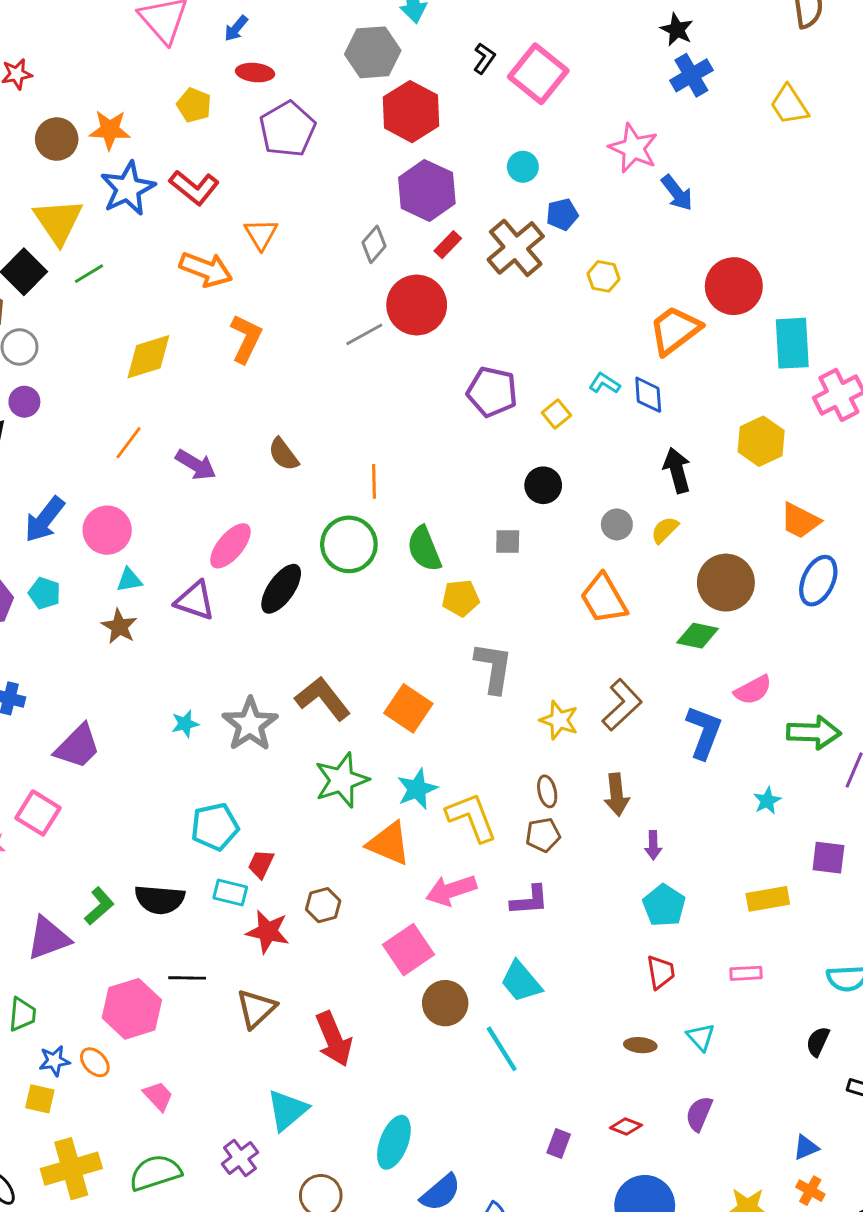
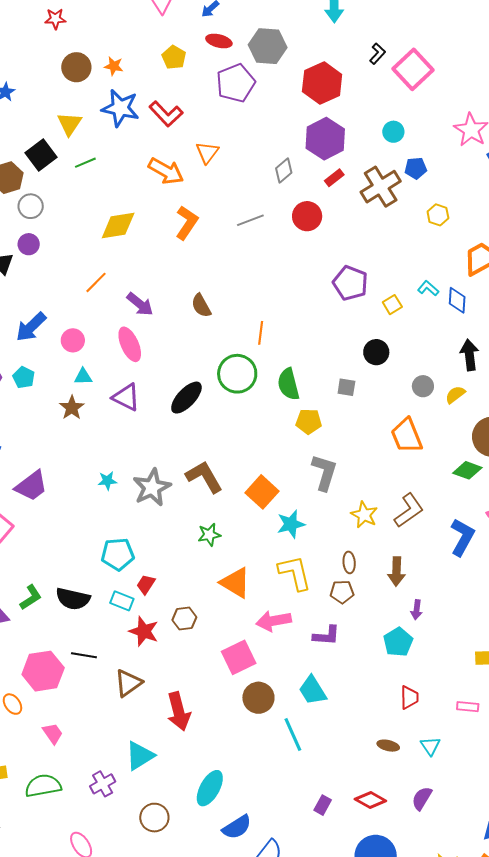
gray hexagon: (373, 52) -> (268, 46), moved
orange star: (110, 130) -> (114, 66), size x0.7
blue star: (128, 188) -> (120, 108), turned 30
yellow triangle: (58, 221) -> (69, 124), size x0.7
red circle: (417, 305) -> (307, 216), size x0.7
gray line: (364, 334) -> (250, 220), moved
pink circle: (107, 530) -> (73, 340), size x0.7
pink ellipse: (230, 546) -> (130, 344), moved, turned -72
green star: (342, 780) -> (209, 535), size x0.6
cyan star: (417, 789) -> (291, 524), moved
cyan pentagon: (664, 906) -> (398, 642), moved
red diamond: (626, 1127) -> (370, 800), size x1.4

